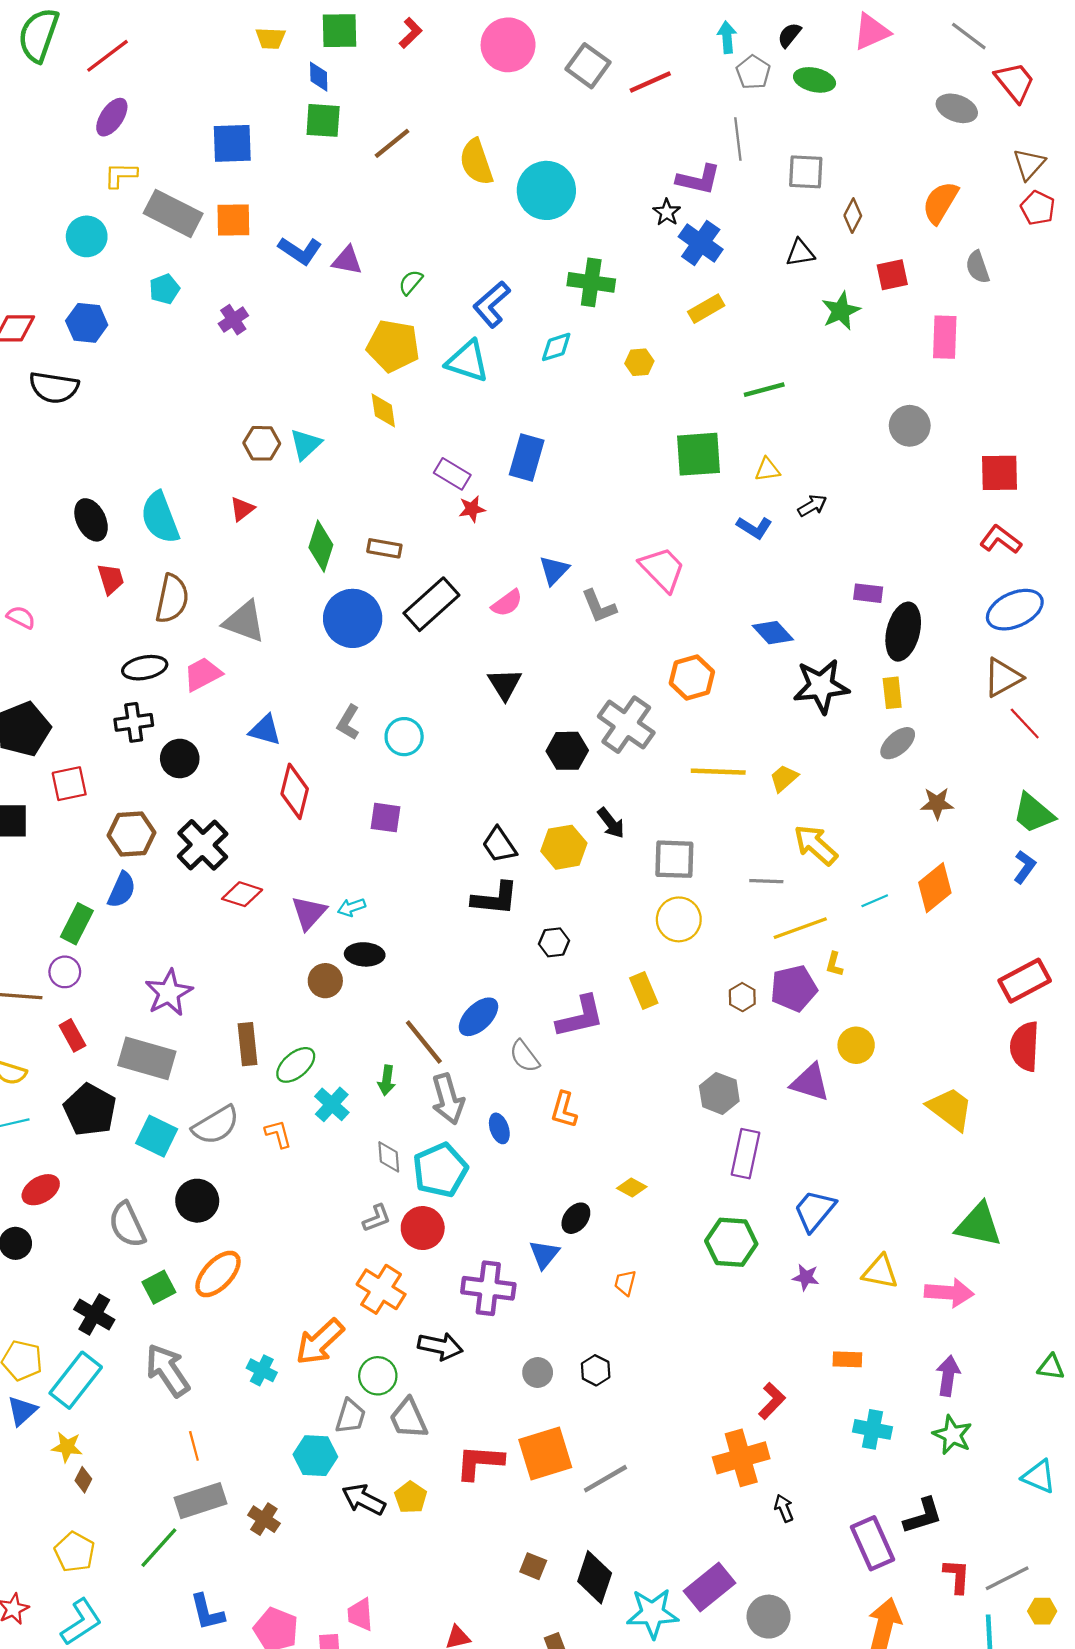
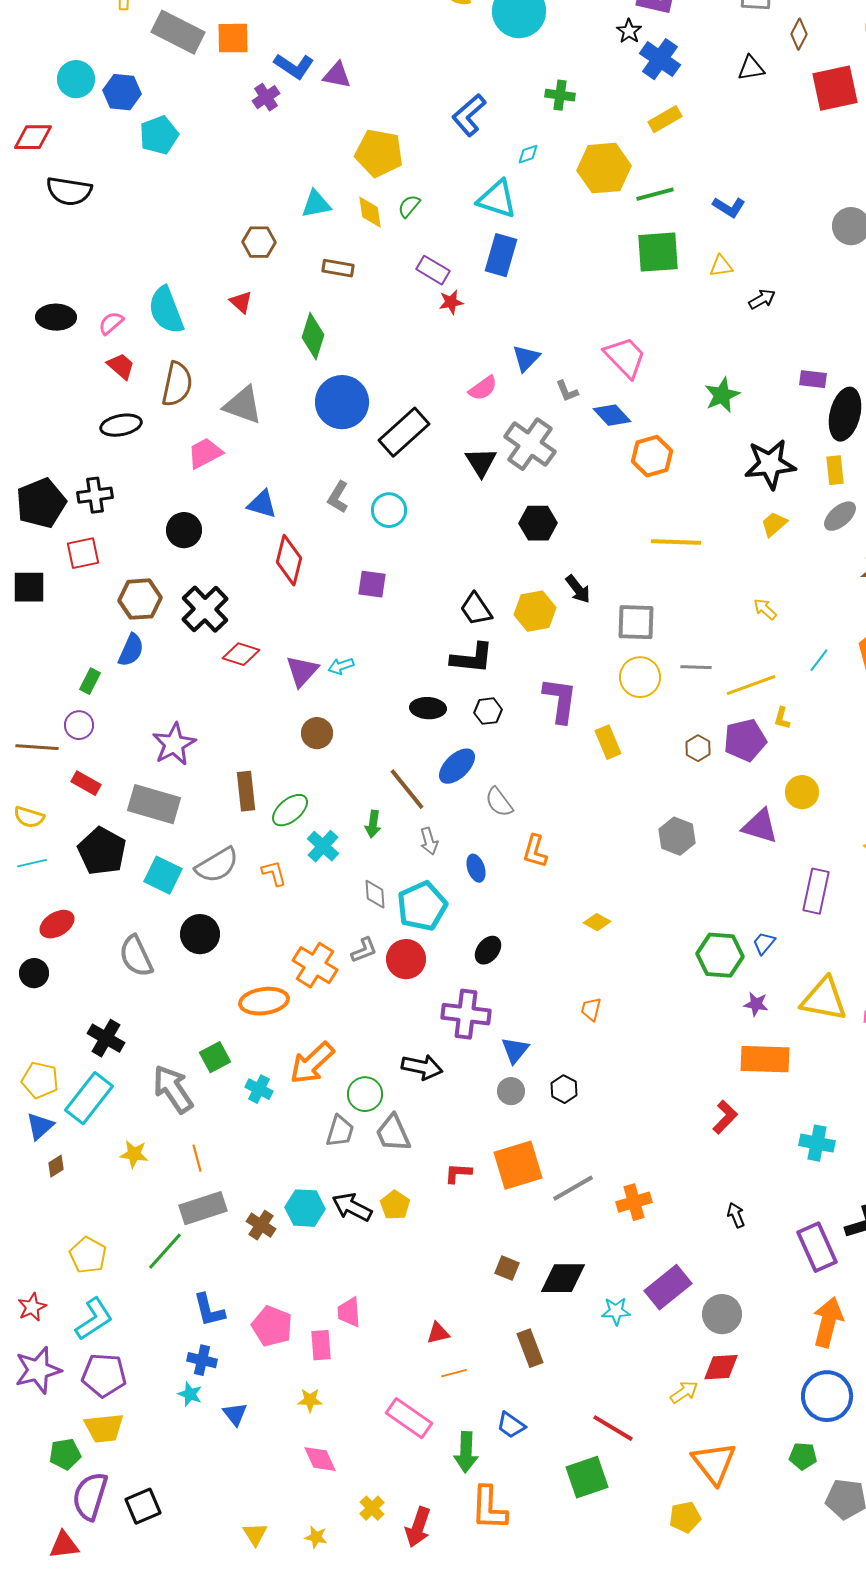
cyan circle: (87, 236) -> (76, 79), moved
red square: (892, 275) -> (835, 88), size x1.6
green semicircle: (411, 282) -> (409, 206), moved
green cross: (591, 282) -> (560, 95), size x0.7
cyan pentagon: (164, 289) -> (159, 135), moved, size x1.4
green star: (841, 311) -> (722, 395), moved
purple cross: (233, 320) -> (266, 97), moved
blue hexagon: (87, 323) -> (122, 92), moved
cyan diamond: (556, 347) -> (528, 154), size x0.7
cyan triangle: (468, 361) -> (497, 199), moved
yellow hexagon: (639, 362) -> (604, 168), size x2.0
green line: (764, 390) -> (655, 194), moved
cyan triangle: (306, 444) -> (316, 204), moved, turned 32
red triangle: (242, 509) -> (241, 302), turned -40
black ellipse: (91, 520) -> (56, 317), moved, turned -63
blue L-shape: (754, 528) -> (729, 207), moved
brown rectangle: (384, 548) -> (338, 268), moved
red trapezoid: (111, 579) -> (121, 366), turned -32
black rectangle: (431, 604) -> (404, 432), moved
gray L-shape: (599, 606) -> (567, 391), size x0.7
pink semicircle: (21, 617) -> (111, 323), moved, turned -68
blue diamond: (773, 633) -> (612, 415), moved
black ellipse: (145, 668) -> (121, 425), moved
black cross: (134, 722) -> (95, 495), moved
gray cross: (626, 725) -> (530, 444), moved
yellow trapezoid: (784, 778) -> (774, 524), moved
yellow arrow: (816, 845) -> (765, 609), size x0.6
gray line: (766, 881) -> (696, 667), moved
cyan line: (875, 901) -> (819, 660), turned -30
green rectangle: (77, 924) -> (90, 681), size x0.7
black hexagon: (554, 942) -> (488, 711), moved
black ellipse: (365, 954) -> (428, 708), moved
purple L-shape: (580, 1017) -> (560, 700), moved, turned -69
red rectangle: (72, 1035) -> (86, 783), turned -32
gray arrow: (448, 1099) -> (429, 841), size x0.6
purple rectangle: (746, 1154) -> (816, 891), moved
blue trapezoid: (815, 1211) -> (764, 943), size x0.6
black ellipse: (576, 1218) -> (488, 950), moved
green hexagon: (731, 1242) -> (720, 955), moved
blue triangle: (544, 1254) -> (515, 1050), moved
yellow triangle: (880, 1272) -> (824, 999), size x1.4
orange ellipse: (218, 1274) -> (264, 1001), moved, turned 39
green square: (159, 1287) -> (215, 1057), moved
orange cross: (381, 1289) -> (315, 965), moved
orange rectangle: (847, 1359) -> (765, 1059), moved, size x1.8
yellow star: (67, 1447) -> (134, 1154), moved
cyan hexagon: (315, 1456) -> (305, 1208), moved
orange cross: (741, 1458) -> (634, 1202), moved, size x0.7
red L-shape: (480, 1462) -> (458, 1173), size x0.6
brown diamond: (83, 1480) -> (56, 1166), moved, turned 30
black diamond: (595, 1577) -> (563, 1278), turned 72
cyan star: (653, 1613) -> (616, 1311), size x0.6

